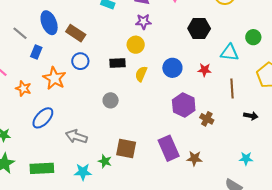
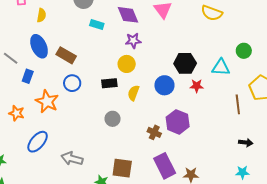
black hexagon: (199, 28) -> (185, 63), moved
brown line: (232, 88) -> (238, 104), moved
gray circle: (111, 100) -> (113, 119), moved
black arrow: (251, 116) -> (246, 143), moved
brown cross: (207, 119) -> (154, 132), moved

